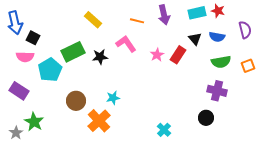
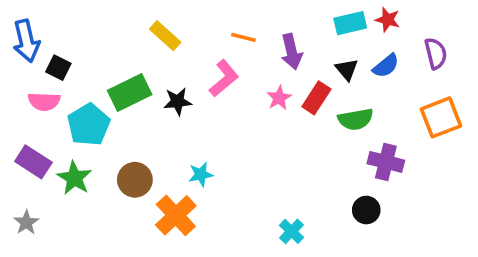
purple arrow: (164, 15) -> (292, 52), moved
blue semicircle: (217, 37) -> (386, 66), turned -49
pink L-shape: (126, 44) -> (224, 78), turned 85
green semicircle: (221, 62) -> (356, 119), moved
orange square: (248, 66) -> (441, 117), size x1.6
green star: (34, 122) -> (74, 178), moved
gray star: (16, 133) -> (26, 222), moved

